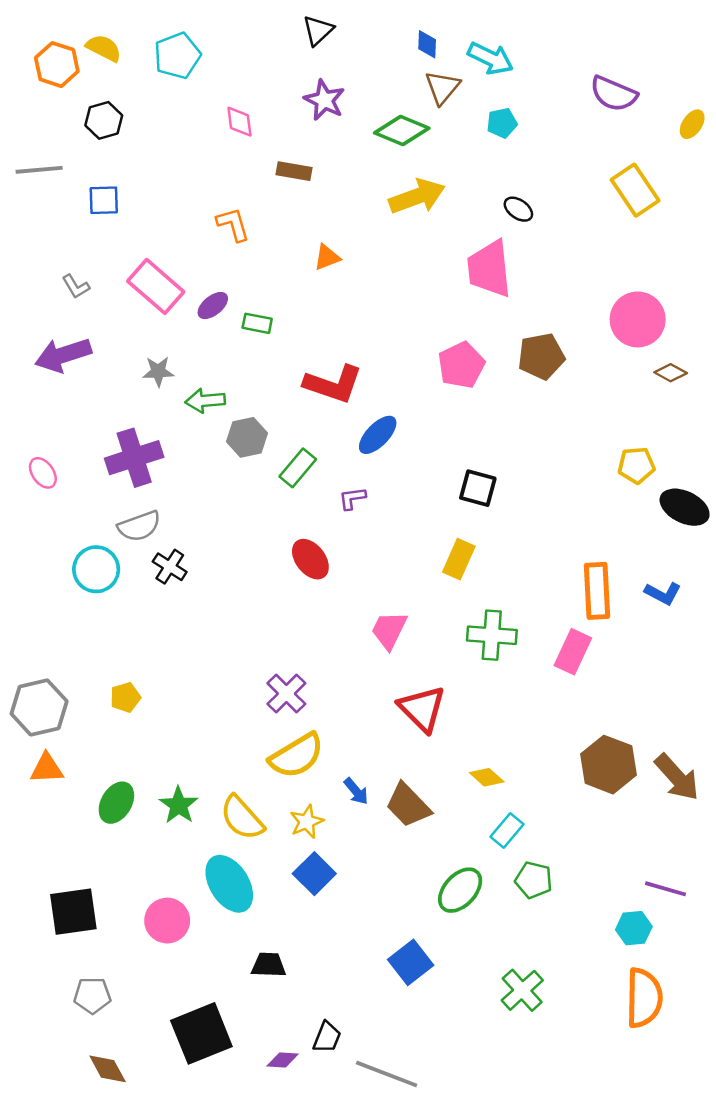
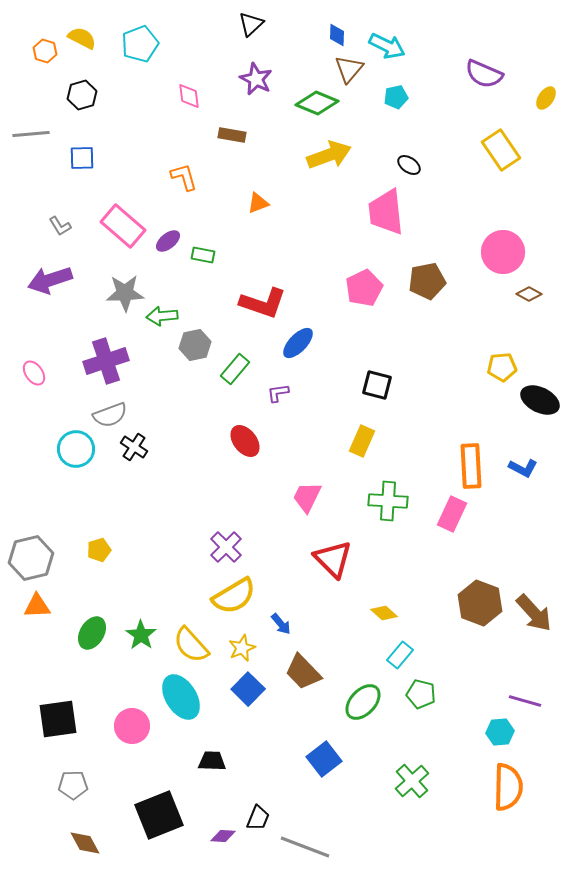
orange hexagon: (57, 65) -> (45, 51), size x0.7
gray star: (158, 371) -> (125, 293), size x1.5
brown trapezoid: (408, 805) -> (303, 672), moved

